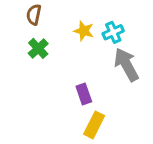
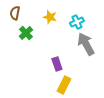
brown semicircle: (34, 15) -> (15, 13), moved
yellow star: (84, 31) -> (50, 17), moved

